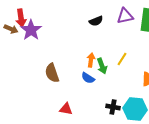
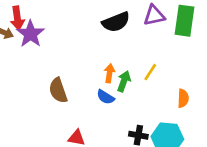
black semicircle: (96, 21) -> (116, 22), size x1.5
green arrow: (102, 66) -> (124, 81), turned -140

